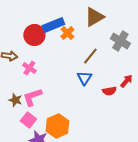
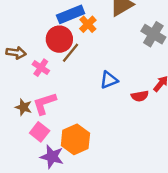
red circle: (34, 35) -> (59, 39), moved
brown line: (90, 56) -> (71, 53), moved
blue triangle: (84, 78) -> (109, 80), turned 35

